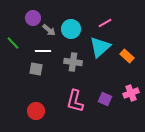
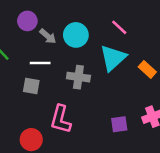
pink line: (105, 23) -> (119, 27), turned 72
purple square: (105, 99) -> (119, 124), turned -32
pink L-shape: (75, 101) -> (61, 119), moved

